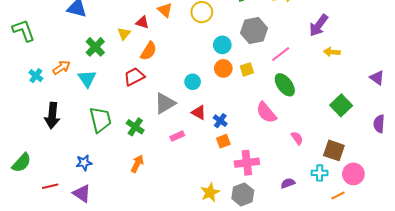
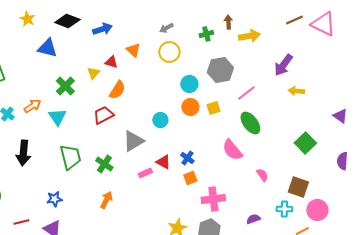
red triangle: (199, 112) -> (163, 162), moved

